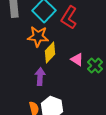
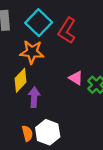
yellow diamond: (50, 53) -> (21, 80), moved

